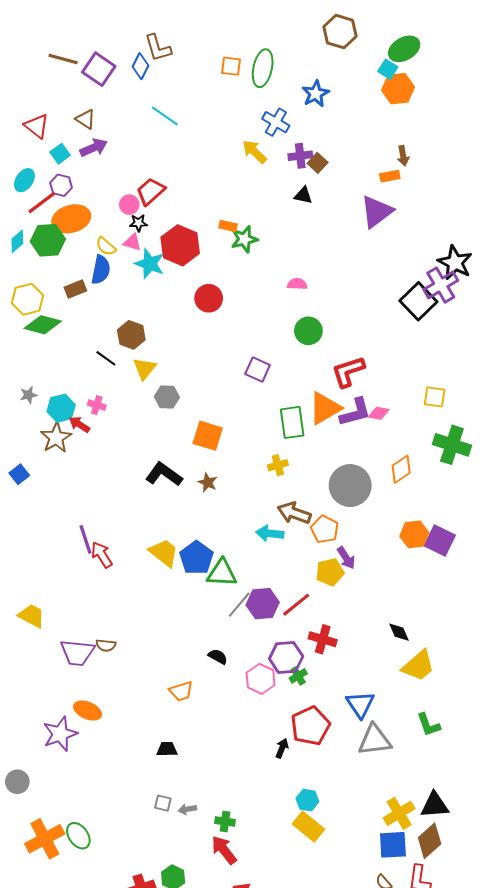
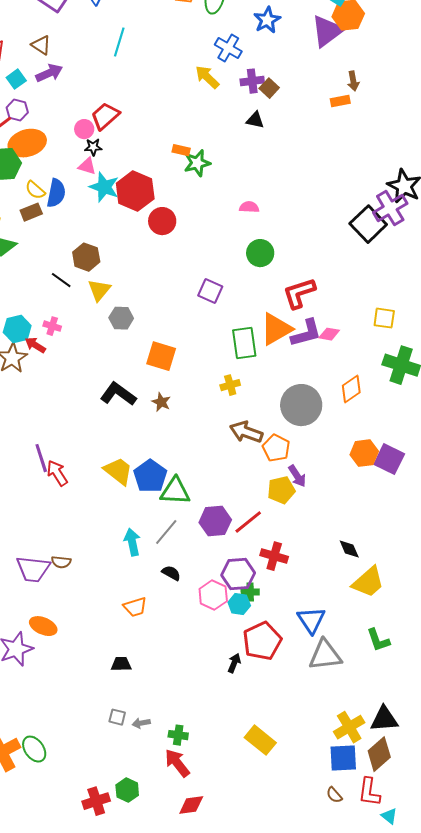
cyan line: (165, 116) -> (119, 42), turned 72
purple triangle: (377, 212) -> (327, 31), moved
red hexagon: (180, 245) -> (135, 191), moved
yellow semicircle: (106, 246) -> (35, 190), moved
cyan arrow: (270, 533) -> (132, 542), moved, turned 72
gray line: (239, 605) -> (166, 532), moved
green cross: (298, 676) -> (250, 592), turned 30
cyan hexagon: (307, 800) -> (239, 604), moved

